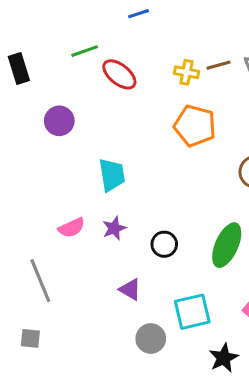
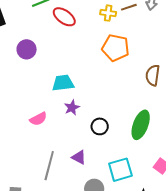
cyan trapezoid: (112, 175) -> (63, 83), turned -85
purple star: (114, 228) -> (72, 108), moved
gray line: (40, 281) -> (49, 166), moved, turned 40

